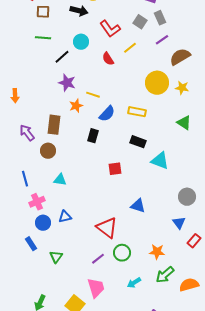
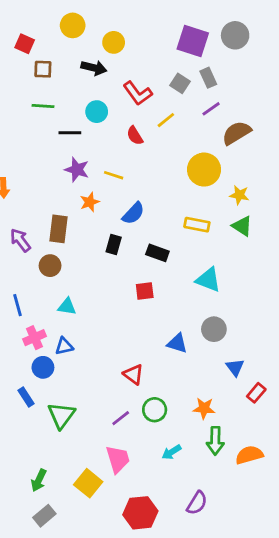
black line: (62, 57) -> (70, 133), turned 42
yellow star: (182, 88) -> (239, 195), moved
yellow line: (93, 95) -> (114, 175), moved
yellow rectangle: (137, 112) -> (197, 225), moved
black rectangle: (138, 142) -> (157, 253), moved
gray circle: (187, 197) -> (214, 329), moved
blue triangle: (65, 217) -> (64, 346), moved
red triangle: (107, 228) -> (133, 374), size x0.7
green triangle: (56, 257) -> (61, 415), size x1.5
green arrow: (165, 275) -> (215, 441), turned -48

